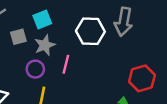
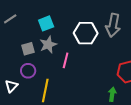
gray square: (18, 37) -> (28, 49), moved
purple circle: (35, 69) -> (28, 71), moved

